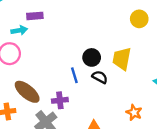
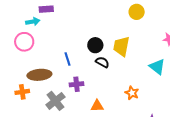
blue line: (74, 75) -> (67, 59), moved
brown ellipse: (27, 92) -> (39, 75), turned -45
purple cross: (60, 100) -> (77, 84), moved

